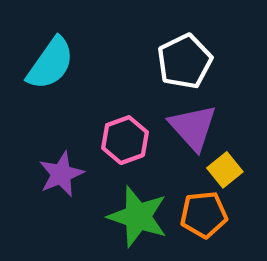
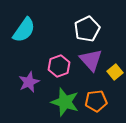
yellow square: (225, 170) -> (115, 72), moved

